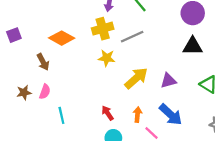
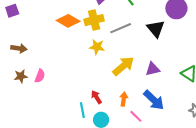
purple square: (14, 35) -> (12, 11), moved
orange diamond: (62, 38) -> (68, 21), moved
black triangle: (193, 46) -> (156, 29), moved, turned 48
brown arrow: (43, 62) -> (19, 48), moved, turned -56
cyan line: (61, 115) -> (82, 110), moved

